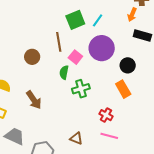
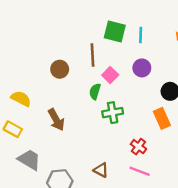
green square: (75, 20) -> (115, 32), turned 30
cyan line: (98, 20) -> (141, 35), turned -40
purple circle: (102, 48) -> (142, 68), size x0.6

